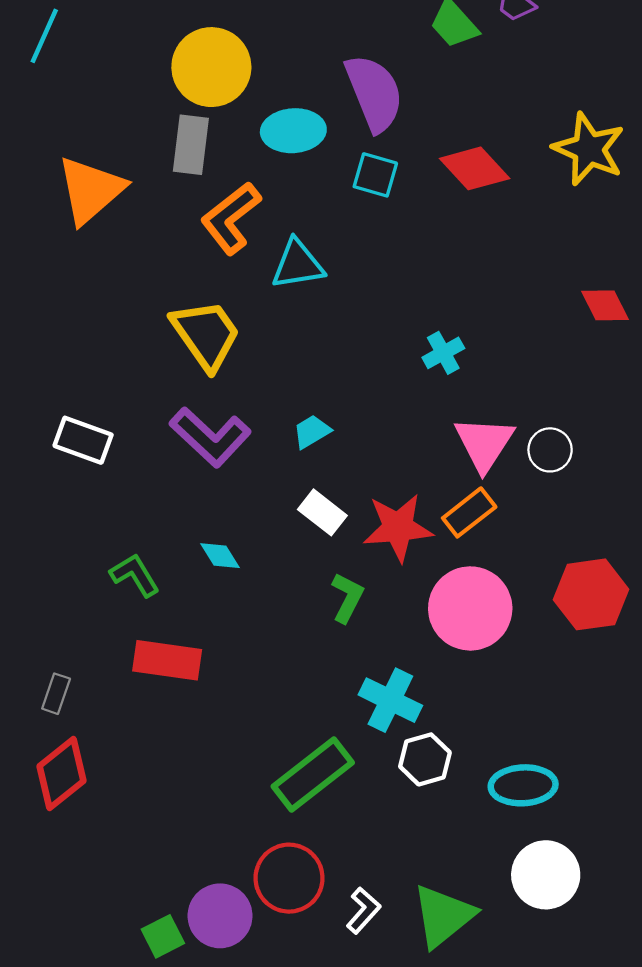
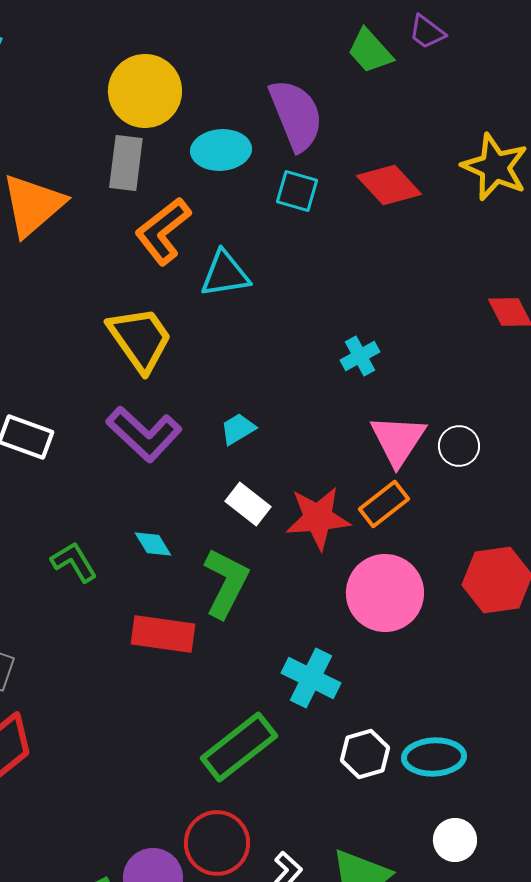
green L-shape: (347, 598) -> (226, 583), moved, size x1.5
red rectangle: (167, 660) -> (163, 634), moved
white hexagon: (425, 759) -> (365, 754), moved
white circle: (546, 875) -> (455, 840), size x0.7

